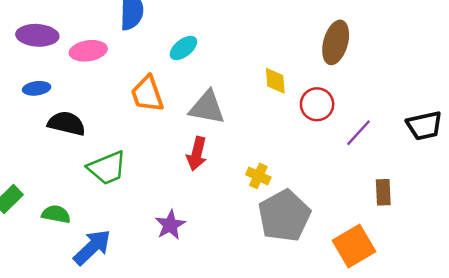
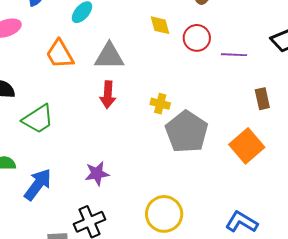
purple line: (358, 133) -> (234, 55), turned 60
purple star: (170, 225) -> (97, 174), moved, turned 30

